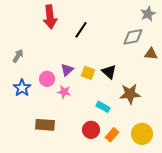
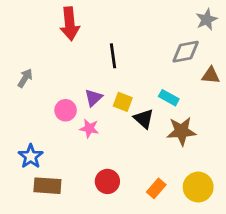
black line: (81, 30) -> (113, 56), moved, turned -42
black triangle: (109, 72) -> (144, 119), moved
blue star: (22, 88) -> (31, 156), moved
cyan rectangle: (103, 107) -> (169, 98), moved
brown rectangle: (45, 125) -> (47, 186), moved
red circle: (91, 130) -> (107, 181), moved

